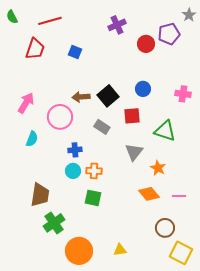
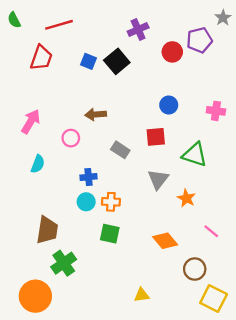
black square: (108, 96) -> (117, 61), moved
pink circle: (60, 117) -> (71, 138), size x0.6
orange diamond: (149, 194) -> (165, 241), moved
pink line: (179, 196) -> (211, 231), turned 40
orange circle: (79, 251) -> (35, 296), moved

